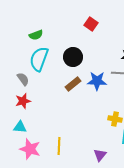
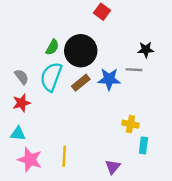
green semicircle: (36, 35) -> (52, 47), moved, turned -40
black circle: (73, 57) -> (81, 51), size x1.4
cyan semicircle: (39, 59) -> (51, 77), moved

